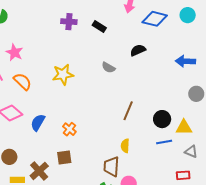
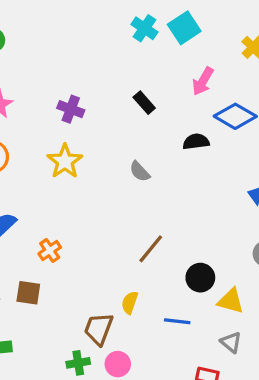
purple cross: (69, 22) -> (71, 109), moved
black semicircle: (138, 50) -> (196, 142), moved
yellow star: (63, 74) -> (65, 161), turned 30
blue line: (164, 142) -> (177, 321), moved

